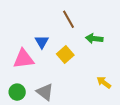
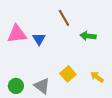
yellow square: (65, 55) -> (68, 74), moved
pink triangle: (24, 59) -> (17, 34), moved

